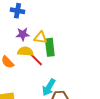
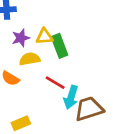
red line: (36, 59) -> (55, 83), moved

